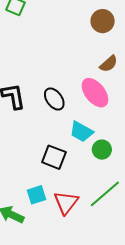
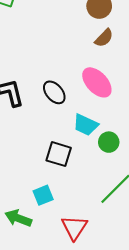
brown semicircle: (109, 64) -> (104, 38), moved
red triangle: (66, 202) -> (74, 228), moved

